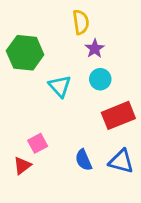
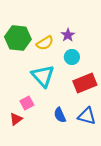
yellow semicircle: (81, 22) -> (45, 43), moved, turned 66
cyan triangle: (60, 86) -> (43, 76), moved, size x1.4

